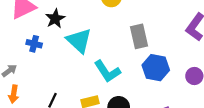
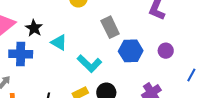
cyan triangle: (79, 41) -> (59, 43), size x0.7
blue cross: (34, 44) -> (21, 54), size x1.6

